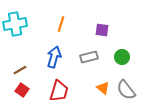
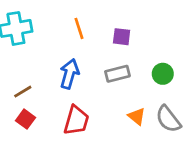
orange line: (61, 24) -> (79, 28), turned -35
purple square: (102, 30) -> (122, 37), moved

